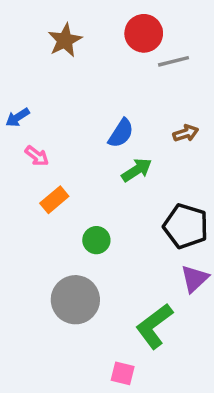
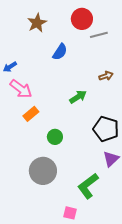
blue semicircle: (121, 133) -> (60, 52), moved
pink arrow: (37, 156) -> (21, 89), size x1.6

